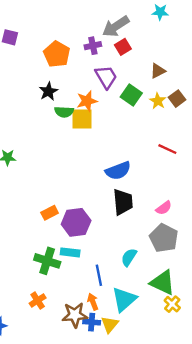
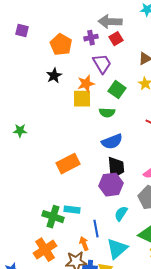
gray arrow: (116, 26) -> (110, 22), turned 35
green square: (131, 95) -> (117, 90), moved
green semicircle: (64, 112) -> (107, 113), moved
orange rectangle: (50, 213) -> (68, 164), moved, size x1.6
purple hexagon: (76, 222) -> (111, 185), moved
orange cross: (38, 301) -> (45, 250), size x1.6
orange arrow: (93, 302) -> (84, 244), moved

